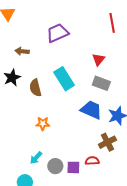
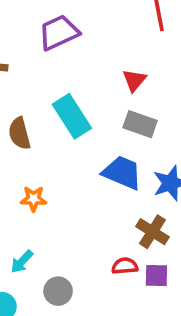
brown cross: (107, 142) -> (152, 232), turned -30
gray circle: (55, 166) -> (58, 291), moved
purple square: (73, 167) -> (156, 275), moved

